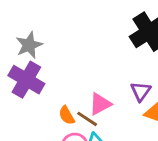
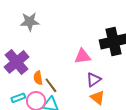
purple cross: (26, 80) -> (17, 62), moved
pink triangle: (100, 104) -> (82, 56), moved

